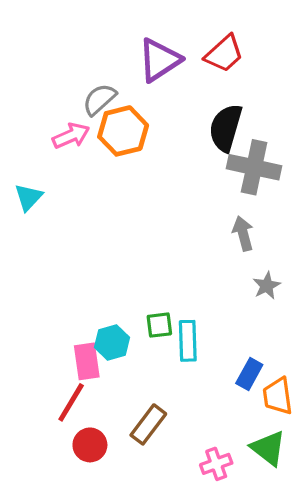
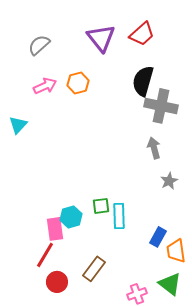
purple triangle: (159, 60) -> (101, 38), turned -36
gray semicircle: (99, 99) -> (39, 45), moved
orange hexagon: (123, 131) -> (78, 83), size x0.7

